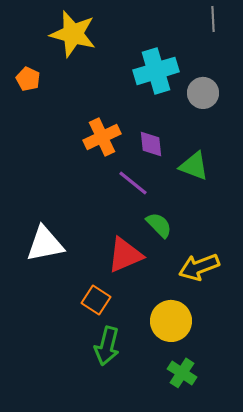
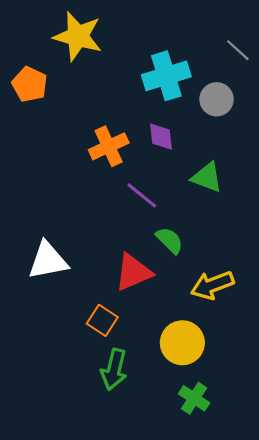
gray line: (213, 19) -> (238, 50), moved, turned -45
orange pentagon: (28, 79) -> (30, 84), size x1.4
purple diamond: (151, 144) -> (161, 137), moved

